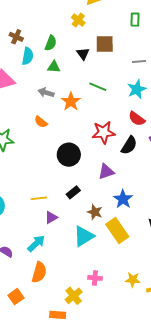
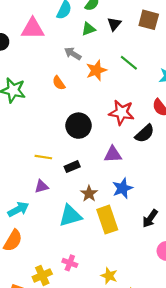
black triangle: (83, 54) -> (114, 24), moved
green triangle: (54, 67) -> (88, 29), turned -40
yellow line: (39, 198) -> (43, 157), moved

